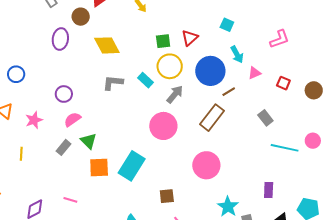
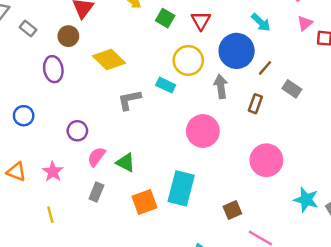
green square: (163, 41) -> (165, 18), moved, turned -35
pink triangle: (255, 73) -> (305, 23), moved
blue circle: (16, 74) -> (24, 116), moved
gray arrow: (175, 94) -> (221, 87), moved, turned -30
brown rectangle: (212, 118) -> (255, 104), size x0.6
gray rectangle: (265, 118) -> (292, 89), moved
green triangle: (89, 141) -> (126, 163), moved

